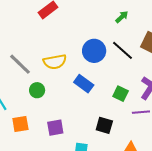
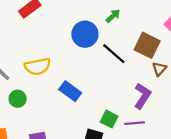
blue circle: (94, 51) -> (85, 34), moved
green square: (121, 94) -> (109, 119), moved

